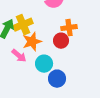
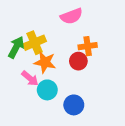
orange star: (32, 42) -> (45, 62), turned 30
cyan circle: (44, 64) -> (47, 90), moved

